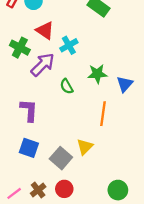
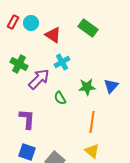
red triangle: (45, 30) -> (53, 35), moved
blue triangle: (125, 84) -> (111, 86), moved
yellow triangle: (85, 147) -> (92, 151), moved, turned -35

